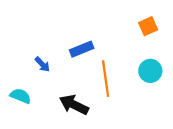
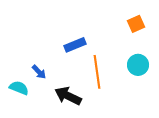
blue arrow: (42, 64) -> (39, 72), moved

